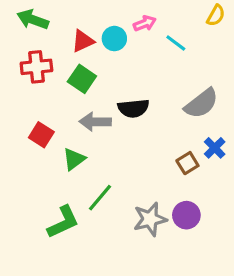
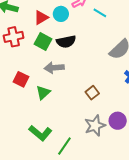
black semicircle: (133, 108) -> (66, 42), moved
brown square: (187, 163) -> (92, 93), moved
green line: (100, 198) -> (64, 146), moved
green L-shape: (63, 222) -> (40, 133), turned 70

